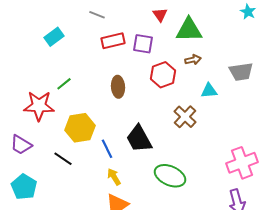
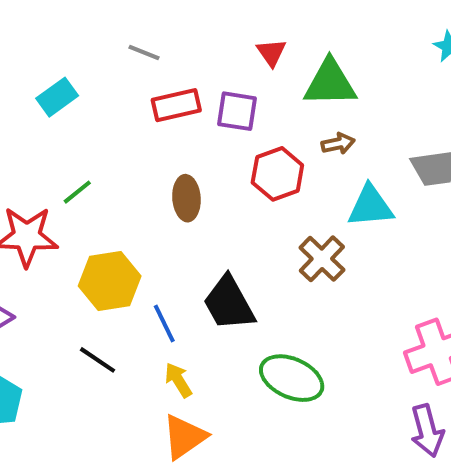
cyan triangle: (209, 91) -> (370, 206), size x1.4
black line: (63, 159) -> (97, 360), moved

